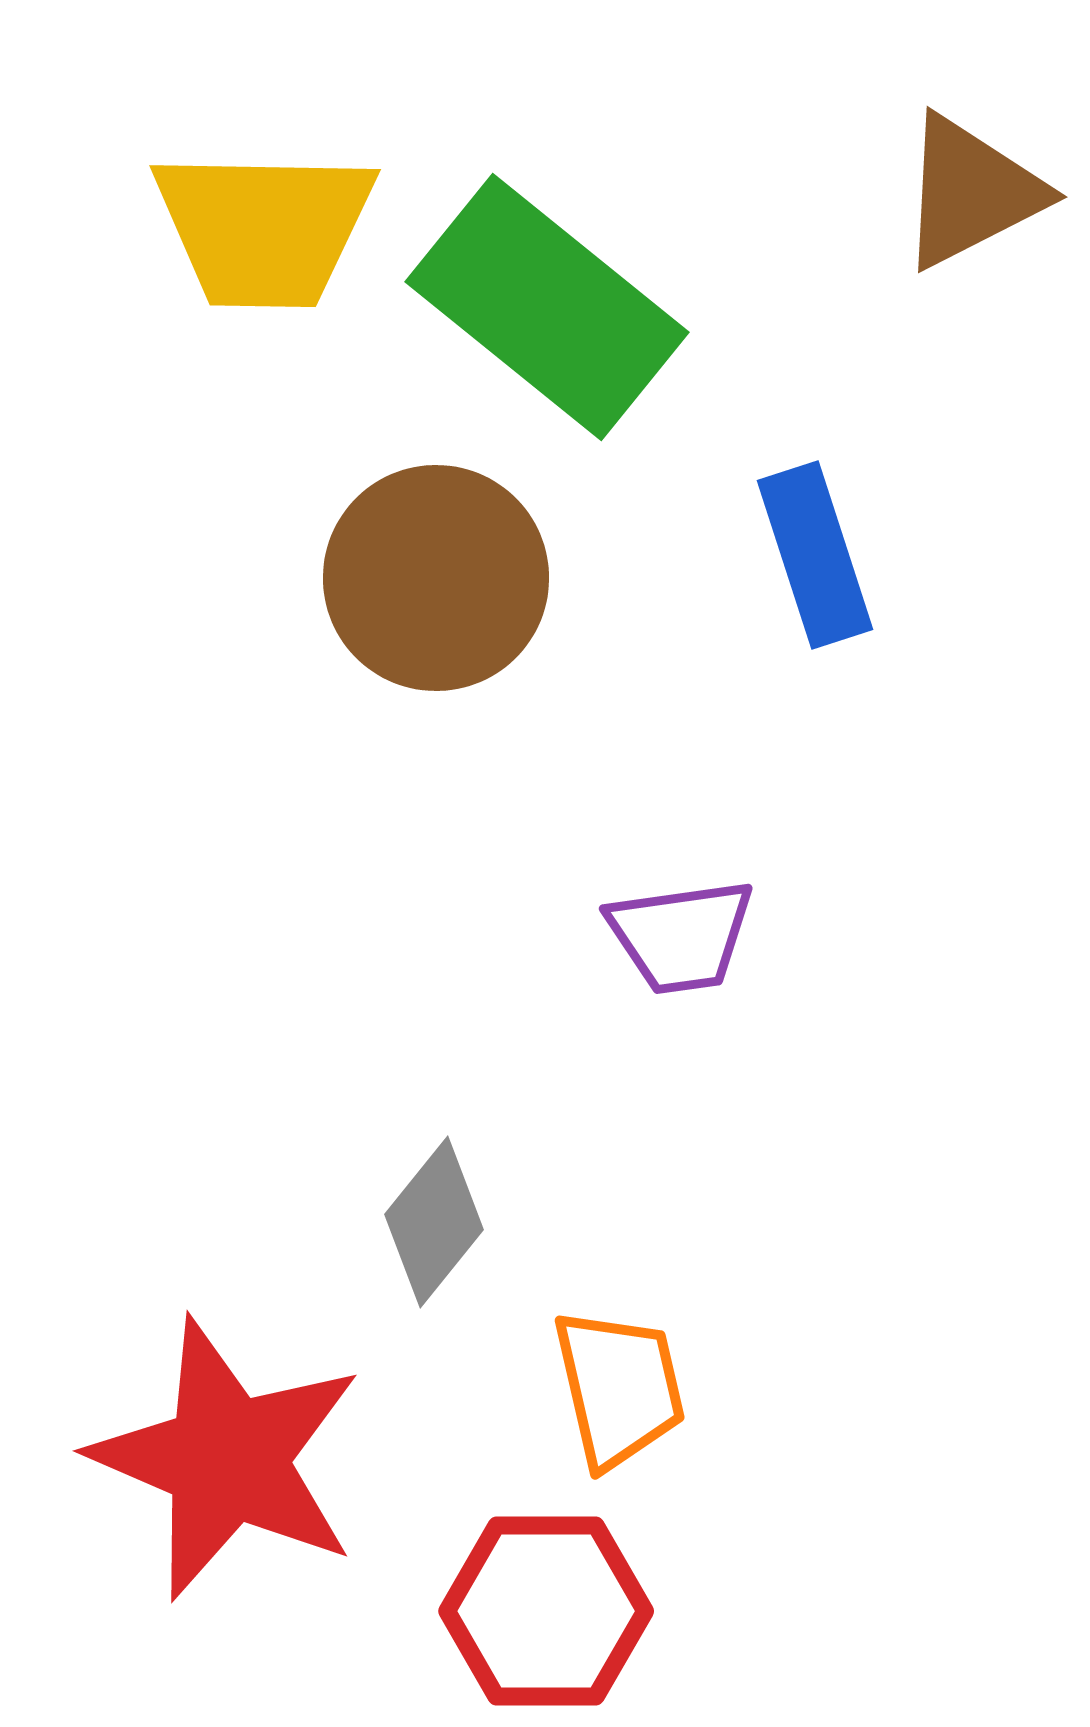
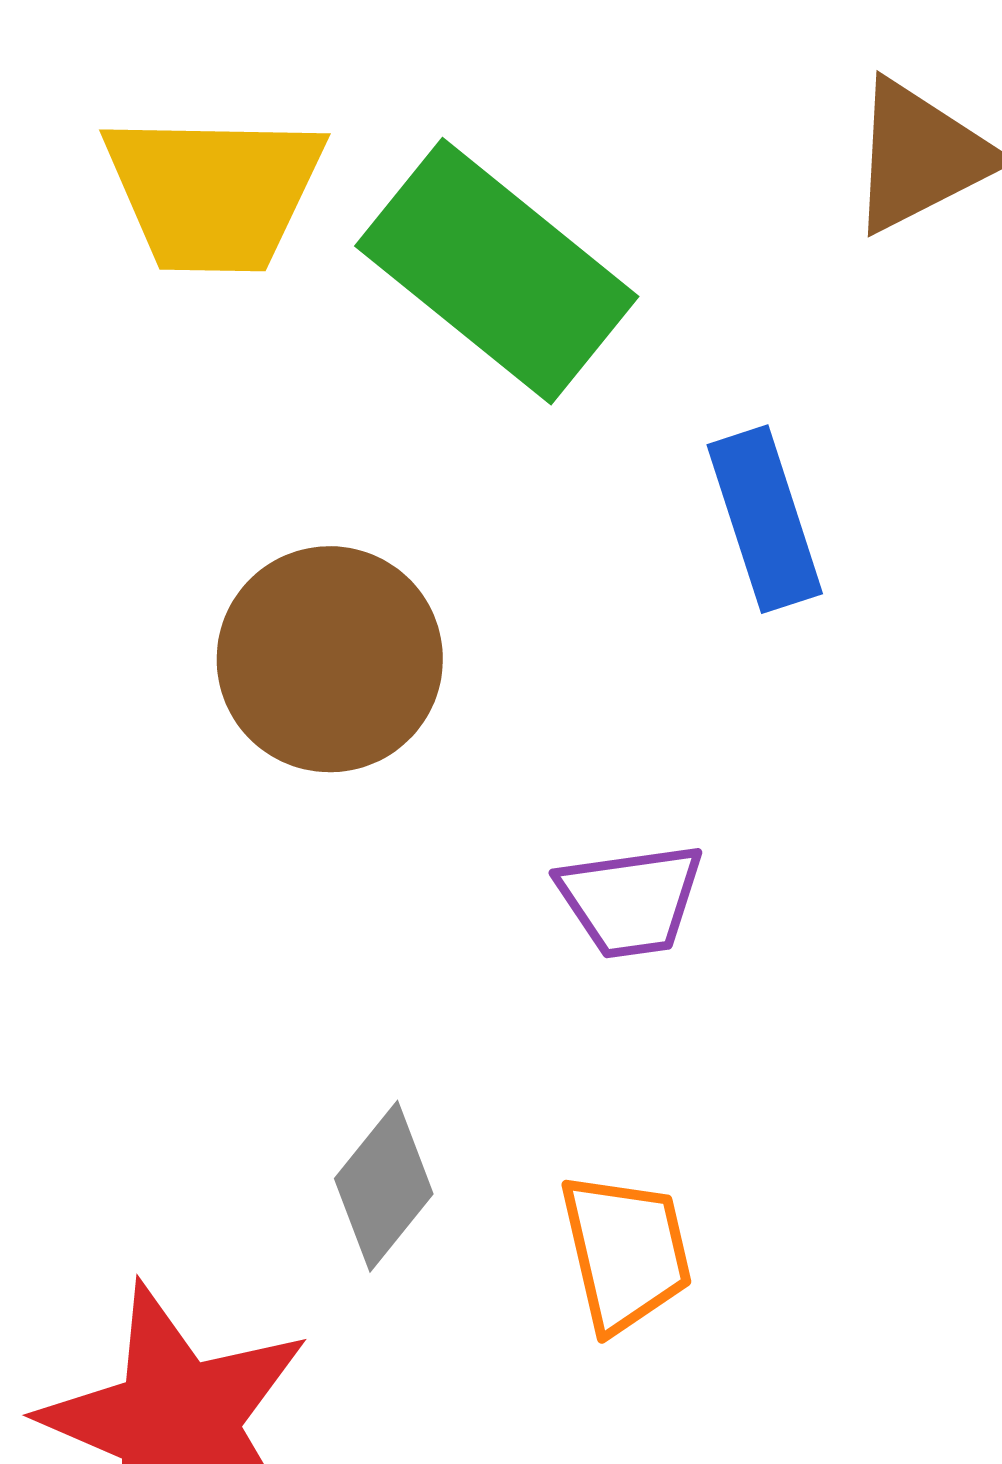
brown circle: (436, 578) -> (330, 659), moved
orange trapezoid: (619, 1388) -> (626, 1252), moved

